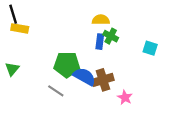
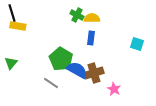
green cross: (111, 36) -> (77, 15), moved
green pentagon: (67, 65) -> (61, 59), turned 30

